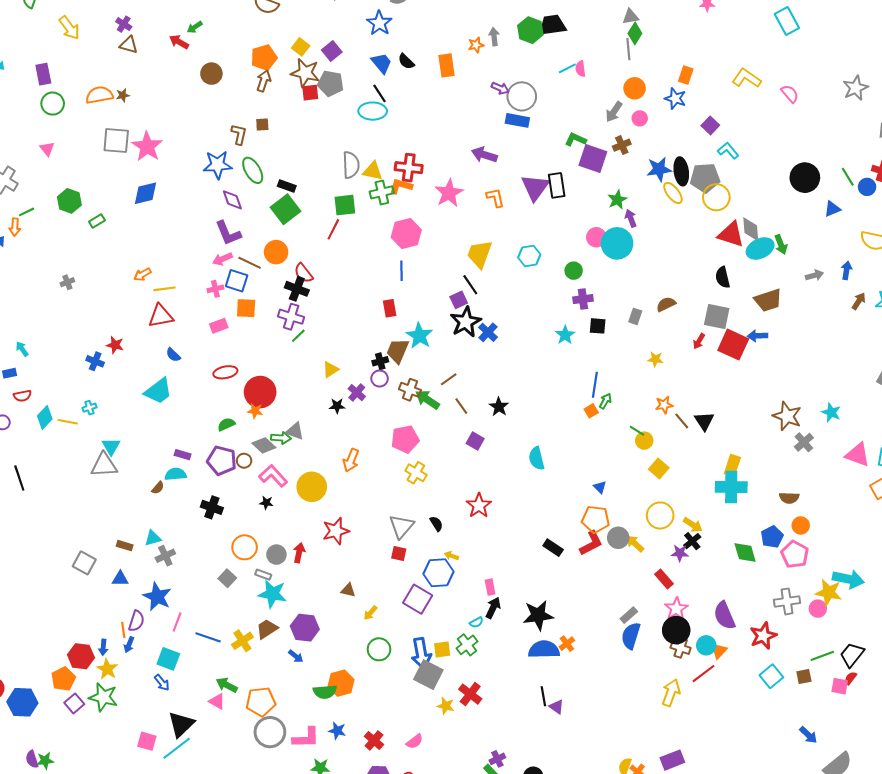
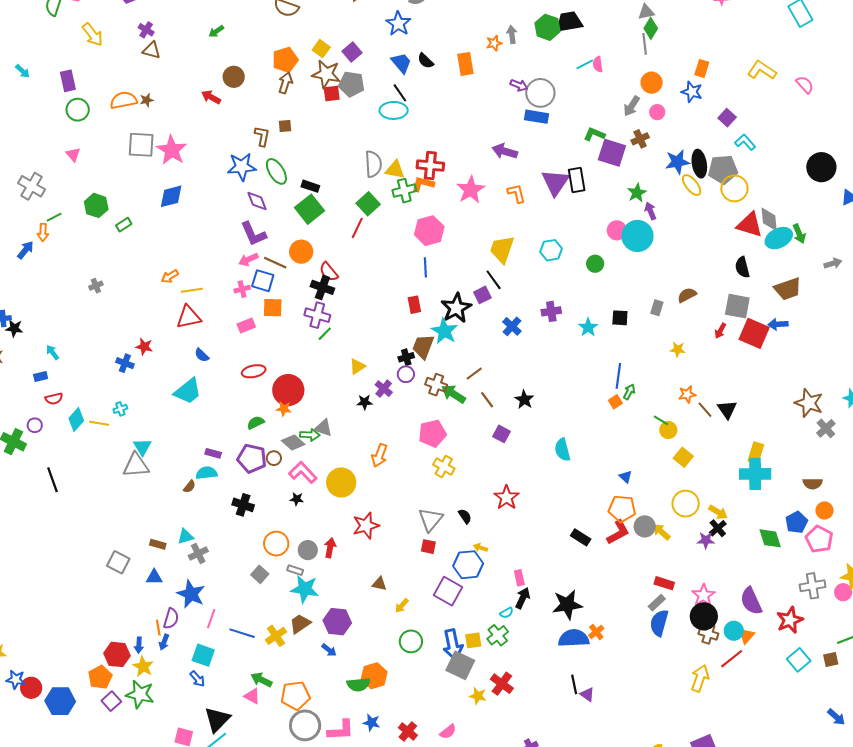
red arrow: (179, 42) -> (211, 97), moved
green square: (345, 205) -> (368, 204), turned -35
purple cross: (583, 299) -> (551, 311), moved
black star: (466, 322) -> (456, 308), moved
red rectangle: (664, 579) -> (664, 583), moved, turned -30

